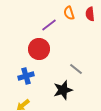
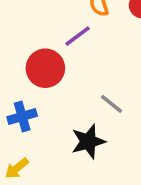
purple line: (49, 25) -> (78, 36), moved

